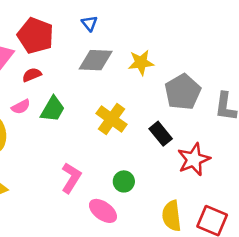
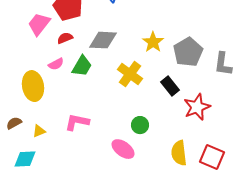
gray diamond: (96, 60) -> (103, 40), moved
yellow star: (141, 63) -> (153, 42), moved, turned -30
pink L-shape: (71, 178) -> (77, 122), moved, turned -110

